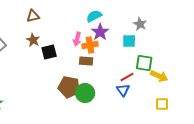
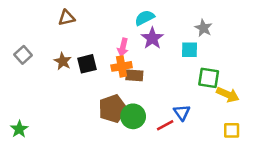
brown star: (33, 40) -> (63, 61), moved
orange cross: (90, 45) -> (122, 66), moved
red line: (127, 77) -> (165, 125), moved
brown pentagon: (69, 87) -> (113, 109), turned -30

